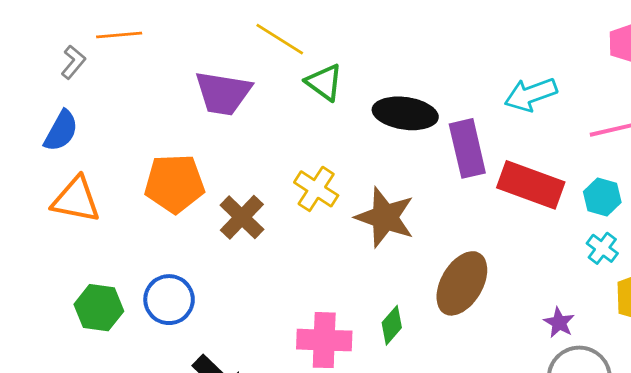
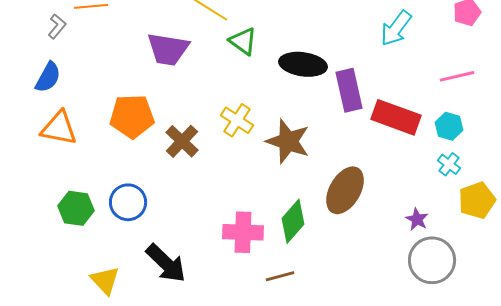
cyan arrow: (531, 94) -> (396, 28), moved, turned -33
green diamond: (392, 325) -> (293, 221), size x1.5

